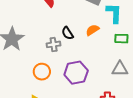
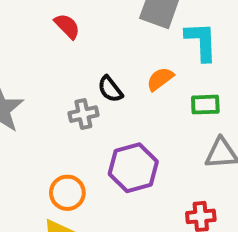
green rectangle: (121, 39) -> (205, 105), moved
orange circle: (42, 72) -> (67, 193), moved

